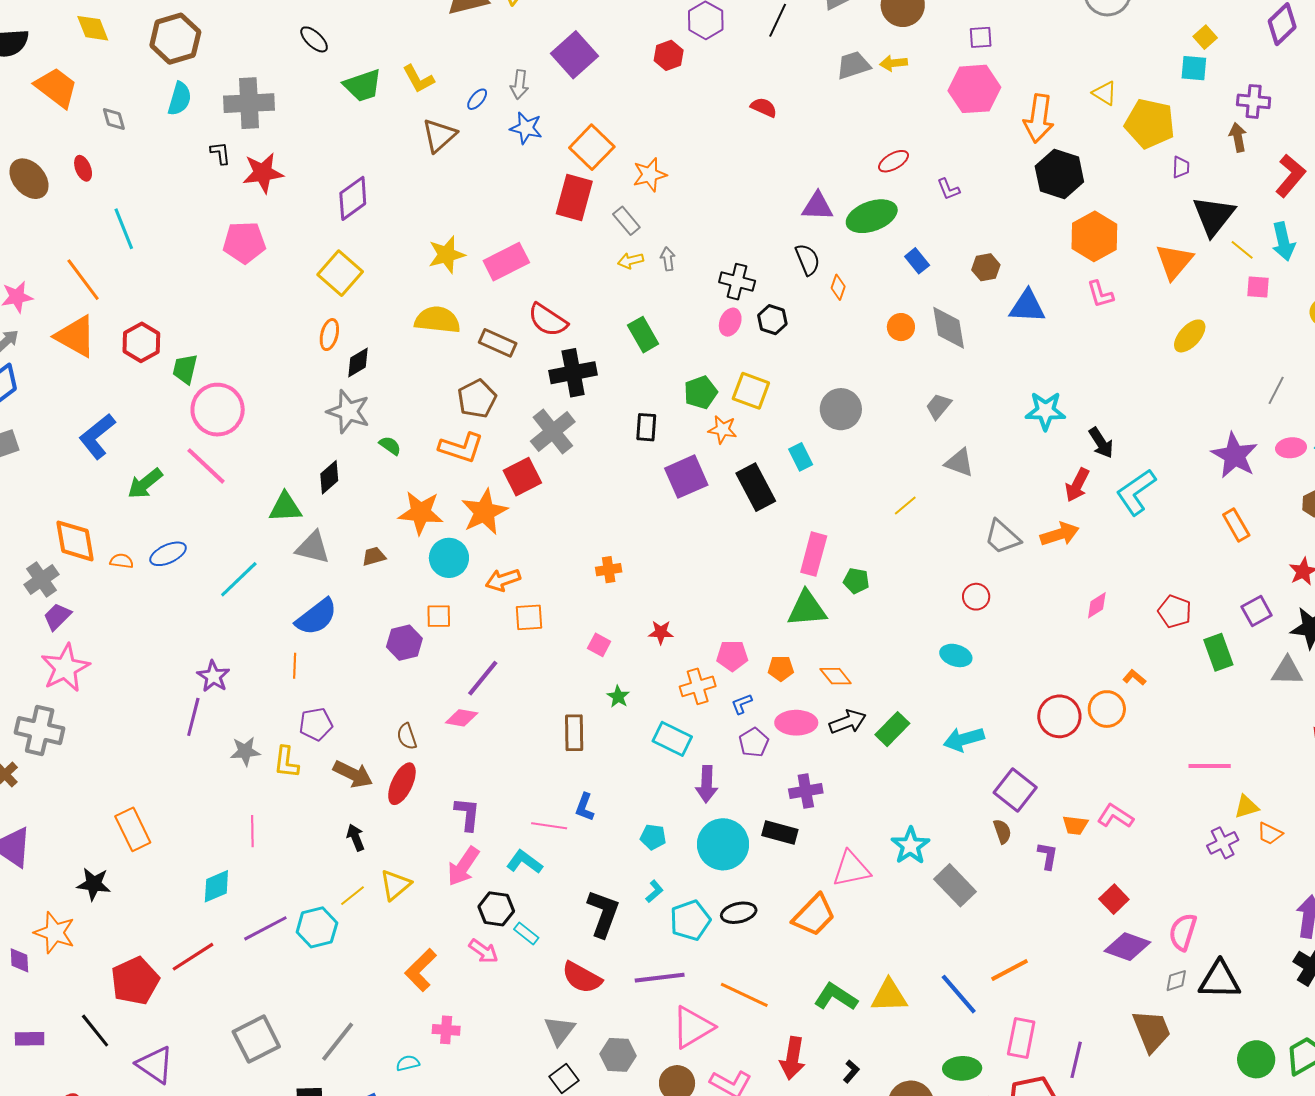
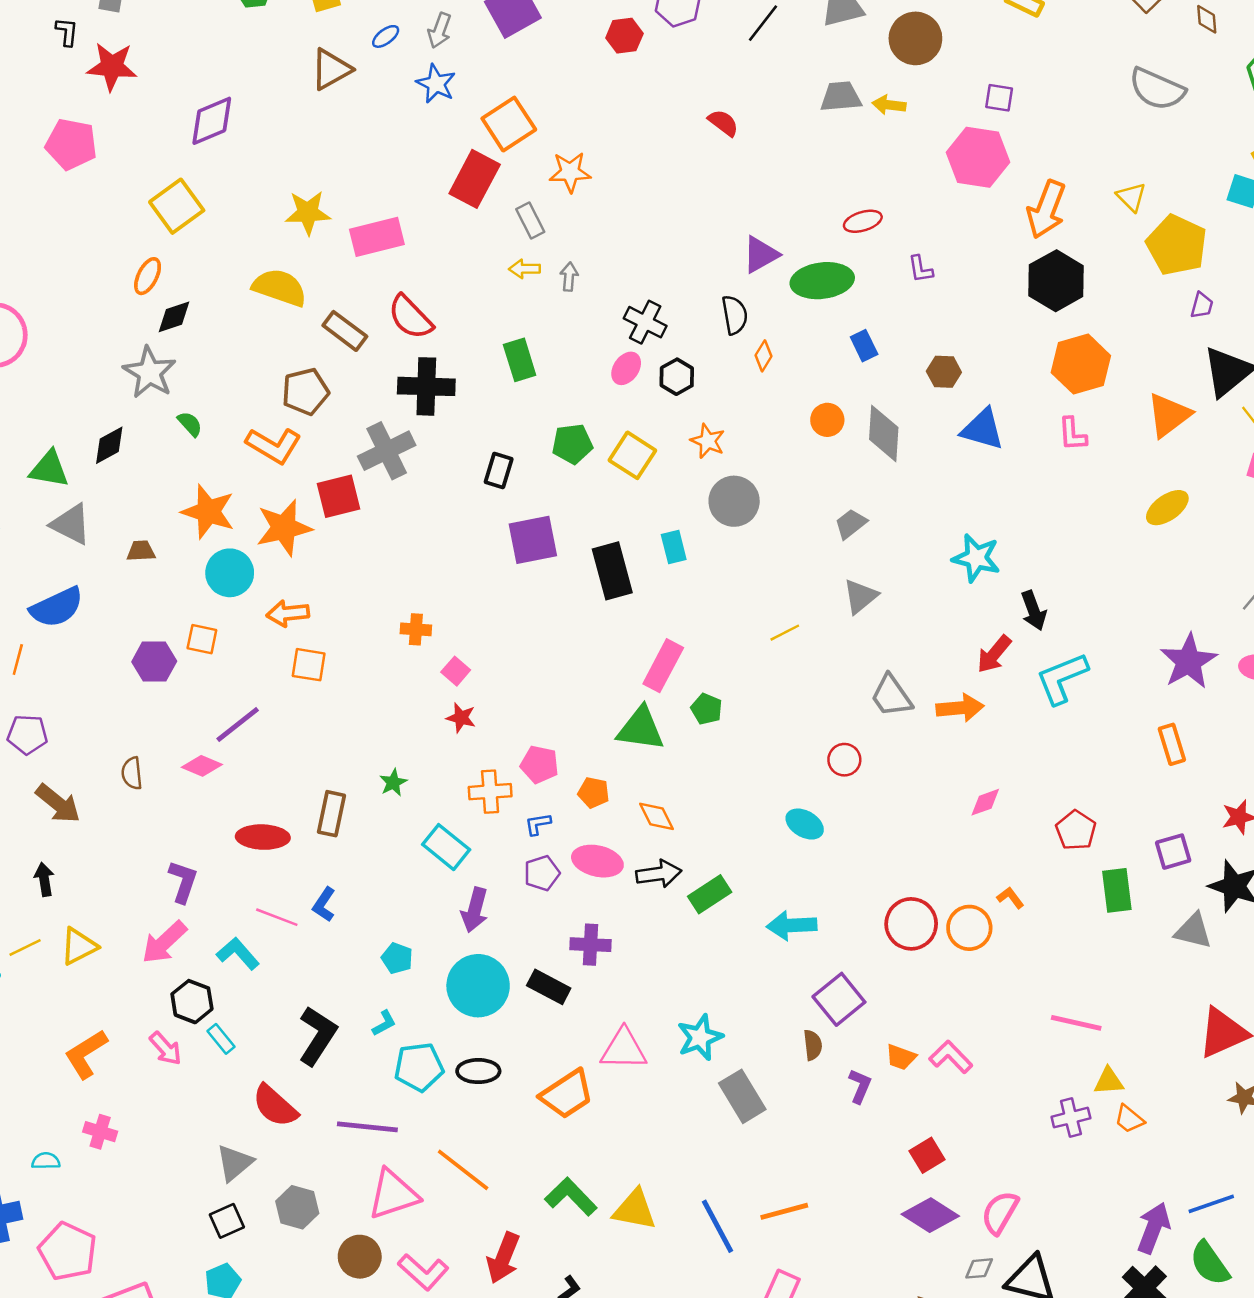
purple triangle: (818, 206) -> (761, 254), turned -44
orange star: (723, 430) -> (708, 441), moved
gray triangle: (959, 463) -> (860, 596), turned 48
pink square: (599, 645) -> (456, 671), moved
red ellipse: (402, 784) -> (263, 837), moved, turned 54

